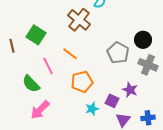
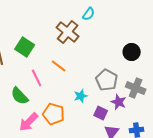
gray pentagon: (118, 53) -> (107, 80), moved
gray cross: (148, 65) -> (136, 88), moved
orange pentagon: (82, 82) -> (54, 114), moved, turned 30
cyan star: (92, 109) -> (81, 96), moved

